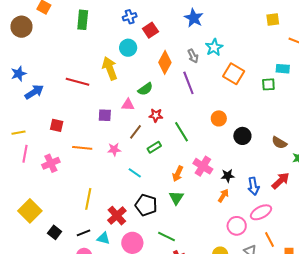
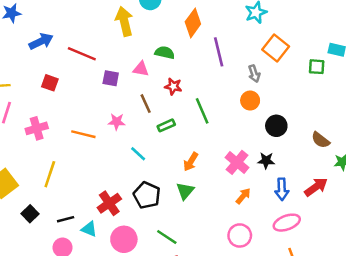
gray arrow: (193, 56) -> (254, 74), moved
red line: (77, 82) -> (82, 54), moved
green semicircle: (145, 89) -> (165, 53), turned -140
blue arrow: (34, 92) -> (41, 41), moved
brown line: (135, 132) -> (146, 104), turned -70
orange line: (82, 148) -> (83, 134), moved
pink cross: (203, 166) -> (237, 162), moved
black star: (228, 176) -> (266, 161), moved
yellow line: (88, 199) -> (50, 174), moved
pink circle: (237, 226) -> (240, 235), moved

